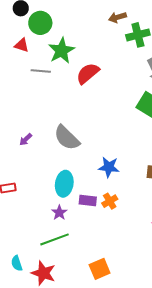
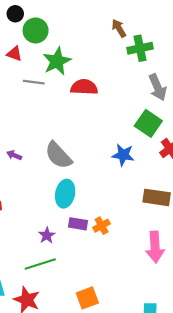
brown arrow: (118, 17) -> (119, 28), turned 72
red semicircle: (88, 73) -> (84, 87), turned 40
purple arrow: (26, 139) -> (14, 155), turned 64
blue star: (109, 167) -> (123, 155), moved
cyan ellipse: (64, 184) -> (65, 194), moved

